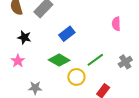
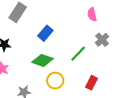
gray cross: (125, 62) -> (102, 40), moved
yellow circle: (76, 77) -> (55, 81), moved

